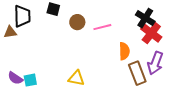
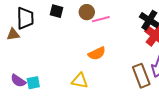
brown circle: (77, 22) -> (87, 12), moved
pink line: (102, 27) -> (101, 19), moved
orange semicircle: (124, 51) -> (97, 53), moved, turned 66

